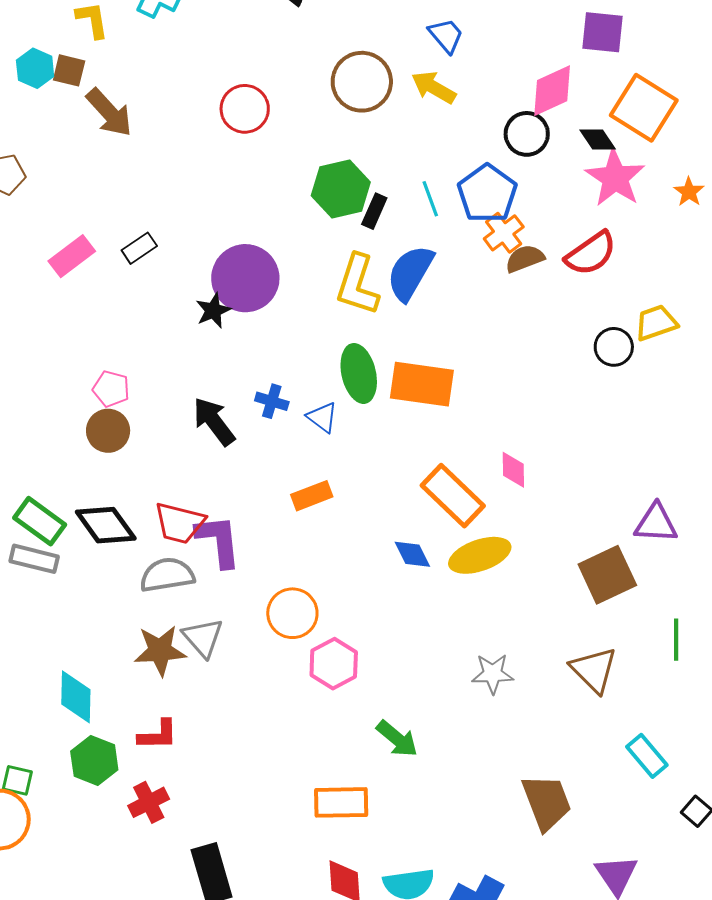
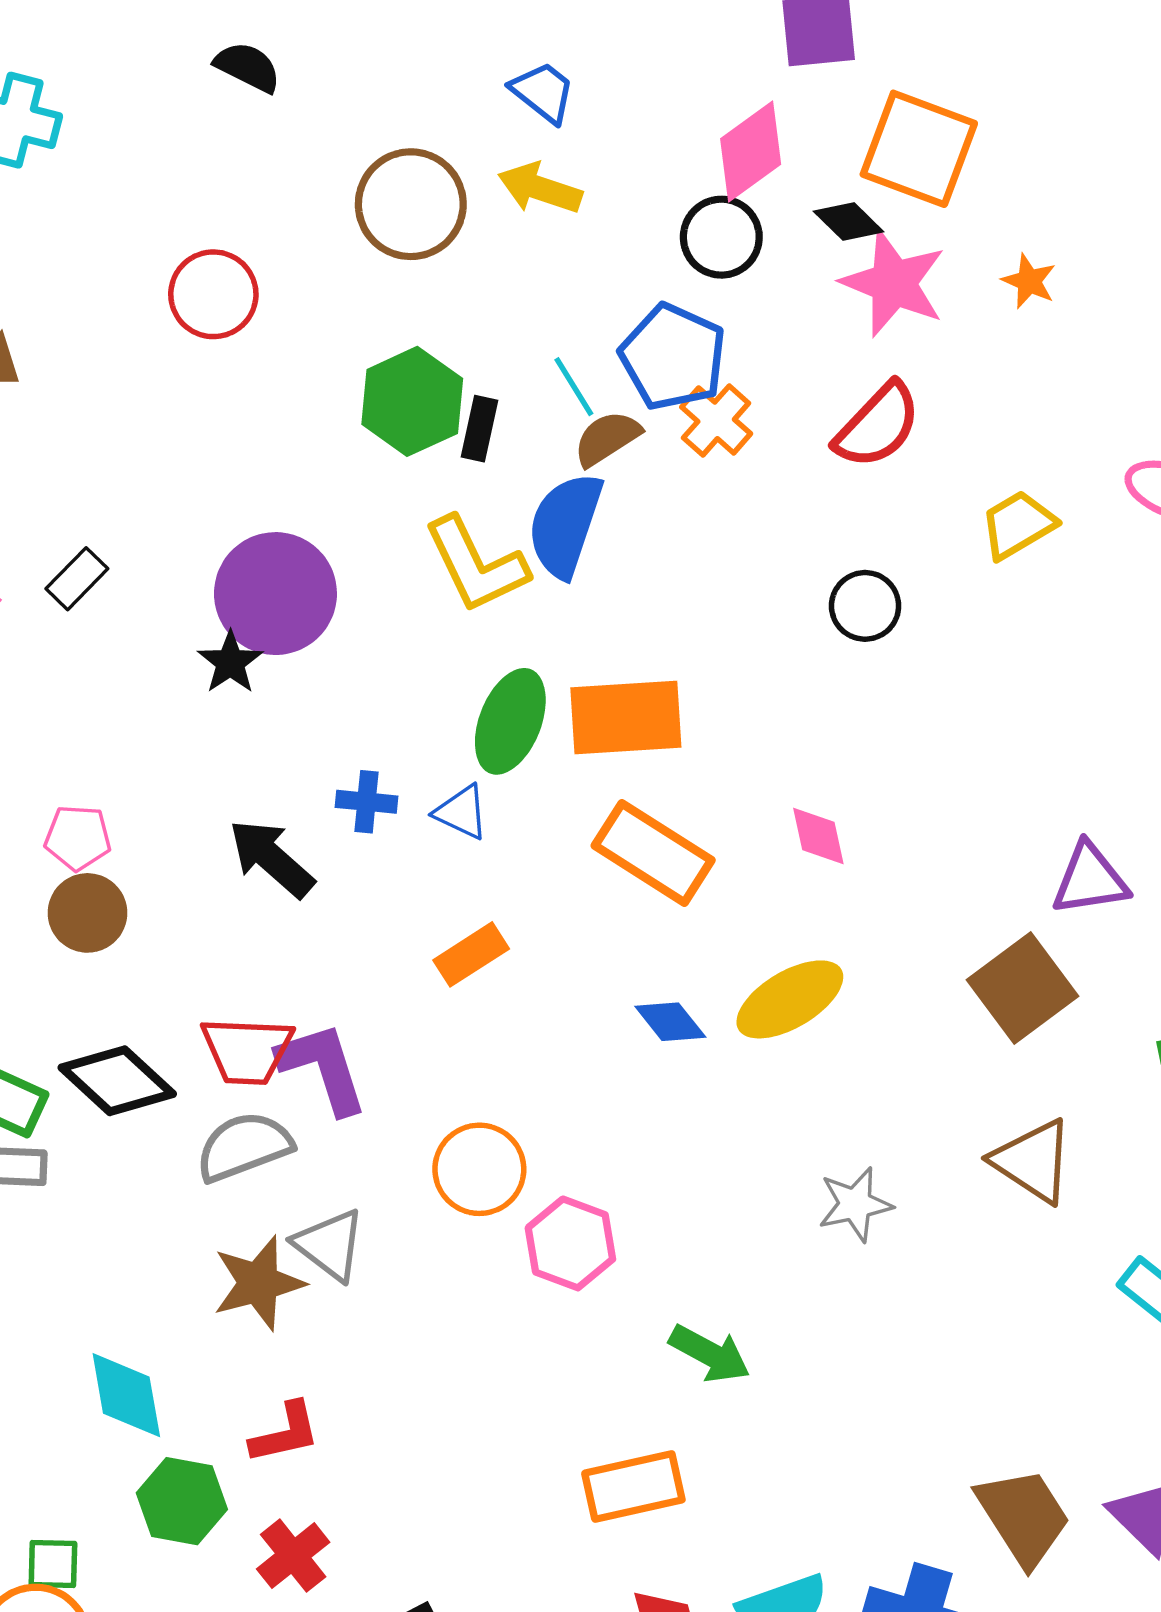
brown semicircle: (525, 259) -> (607, 438), moved
yellow L-shape: (357, 285) -> (476, 565), turned -32
black circle: (614, 347) -> (865, 606), moved
green ellipse: (359, 373) -> (510, 721), turned 46
orange rectangle: (453, 496) -> (653, 853), moved
brown trapezoid: (547, 802) -> (1023, 1517), moved

